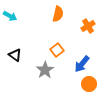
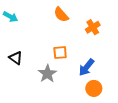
orange semicircle: (58, 14) -> (61, 15), turned 126
orange square: (57, 50) -> (60, 53), turned 32

